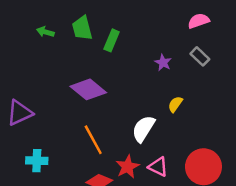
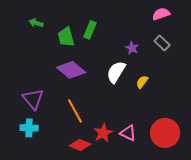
green trapezoid: (82, 28) -> (66, 37), moved
purple triangle: (20, 113) -> (33, 99), moved, turned -45
white semicircle: (143, 129) -> (116, 72), moved

